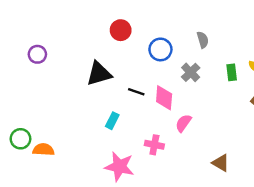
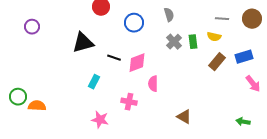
gray cross: (191, 72) -> (174, 42), moved
pink diamond: (164, 98) -> (137, 63), turned 65
pink semicircle: (183, 123) -> (153, 84), turned -35
pink star: (119, 167) -> (100, 120), size x0.7

